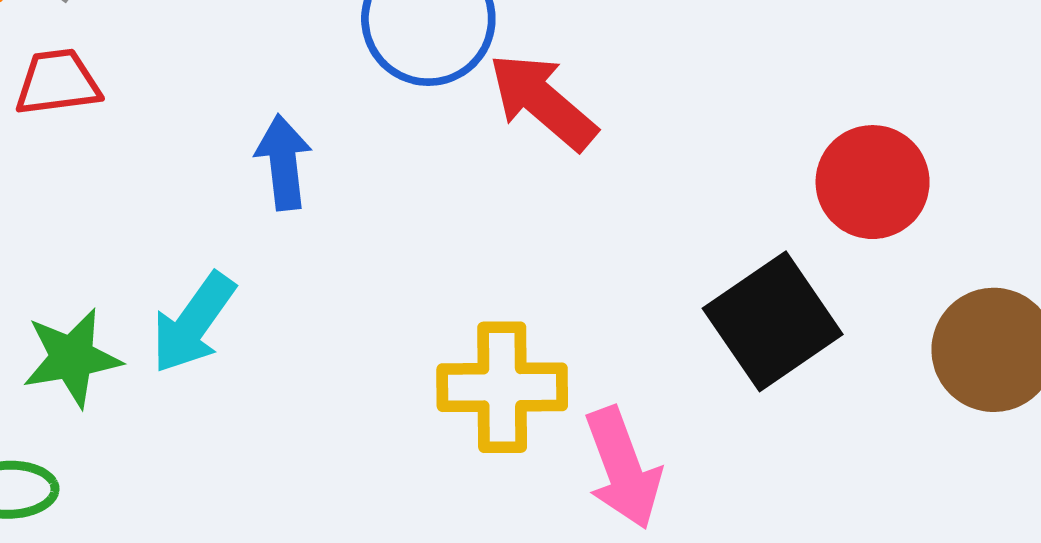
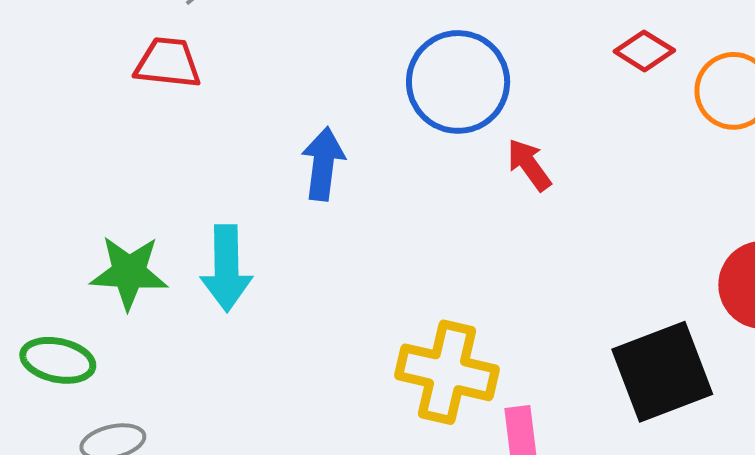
red arrow: (543, 101) -> (529, 165), size x0.6
cyan arrow: (193, 323) -> (226, 268), turned -50

